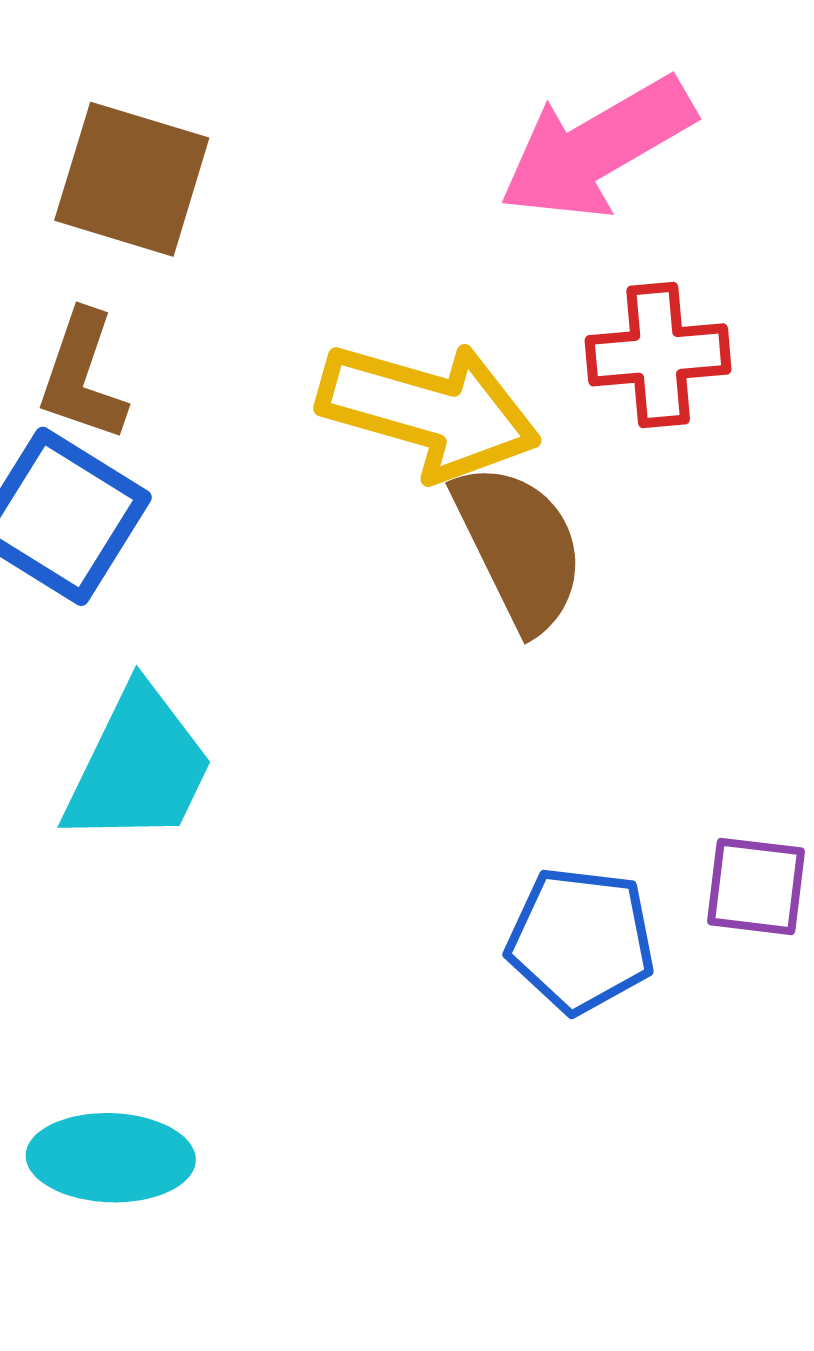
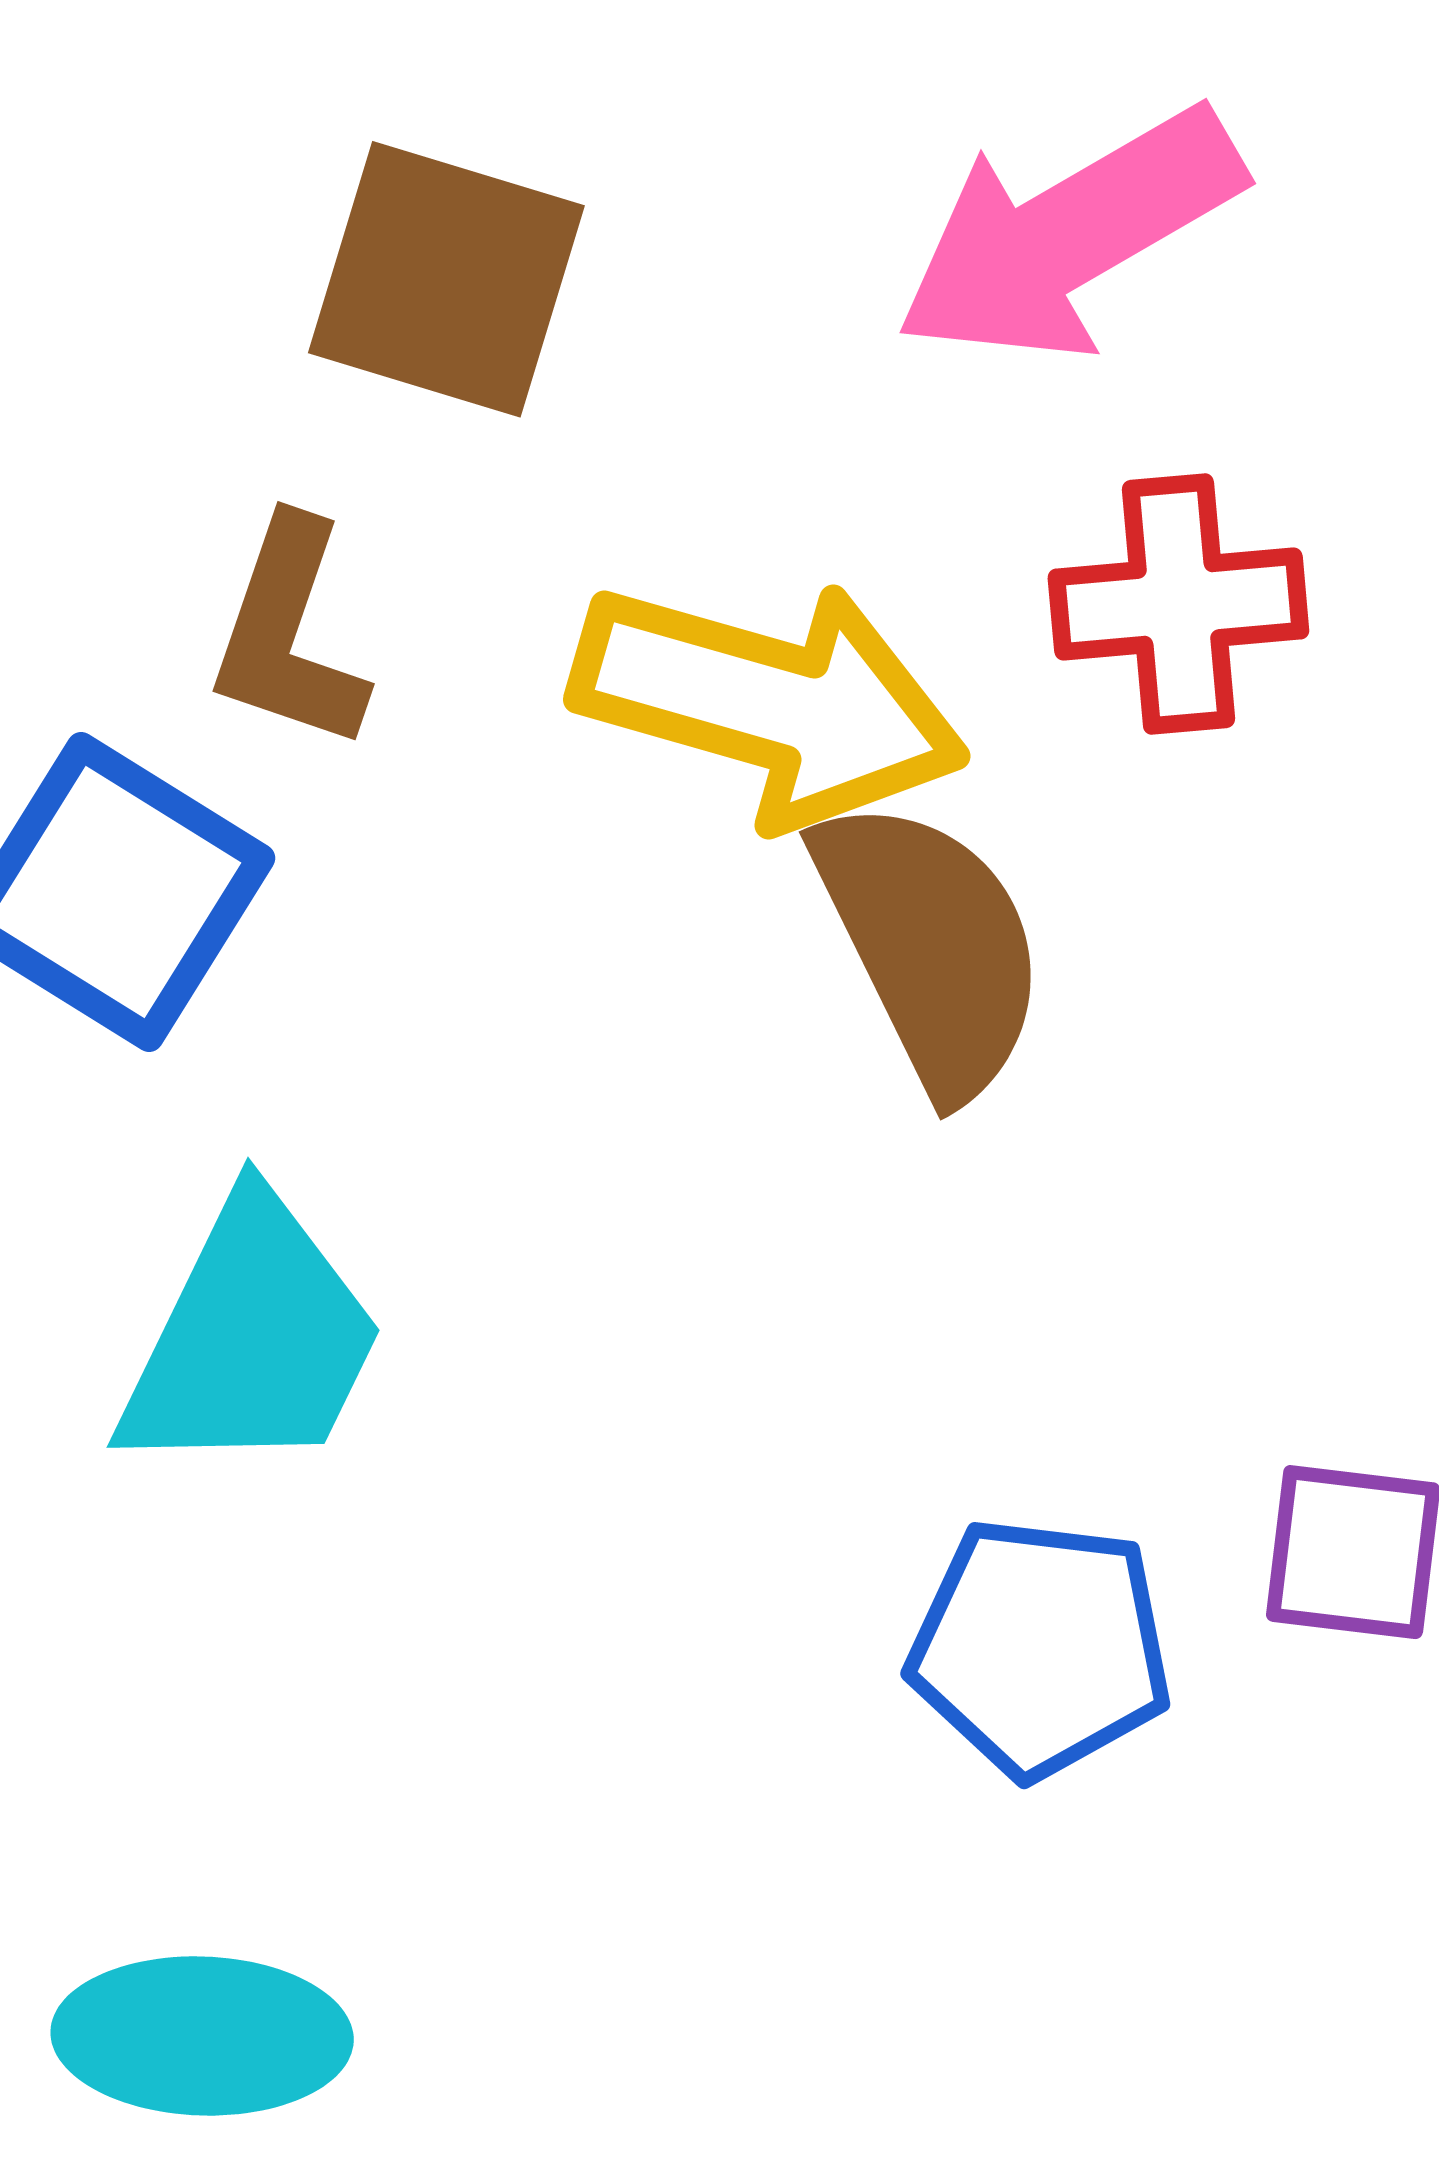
brown square: (132, 179) -> (446, 279), moved
brown L-shape: (82, 376) -> (289, 634), moved

